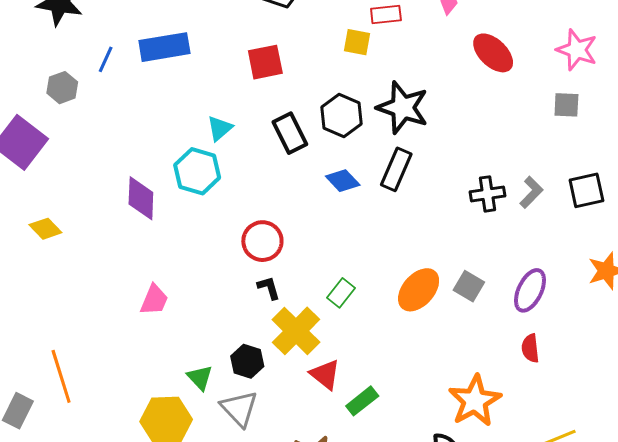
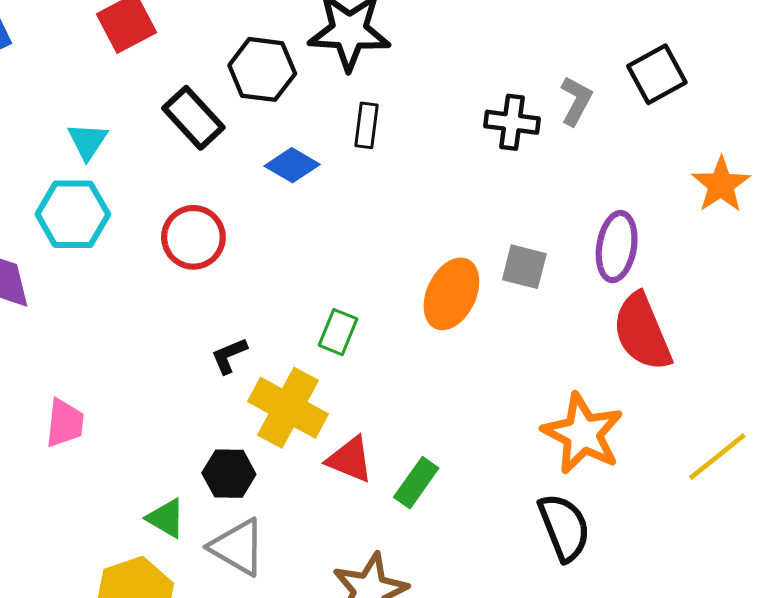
black rectangle: (396, 169) -> (367, 125), size x0.7
black cross: (487, 194) -> (512, 122), turned 32
red circle: (262, 241) -> (193, 237), moved
black L-shape: (269, 288) -> (229, 356), turned -80
red semicircle: (530, 348) -> (642, 332), size x1.8

